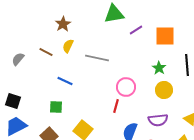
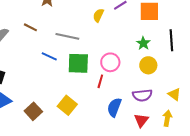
yellow semicircle: (68, 46) -> (98, 15), moved
gray line: (97, 58) -> (67, 36), moved
green square: (56, 107) -> (78, 63), moved, size x1.6

